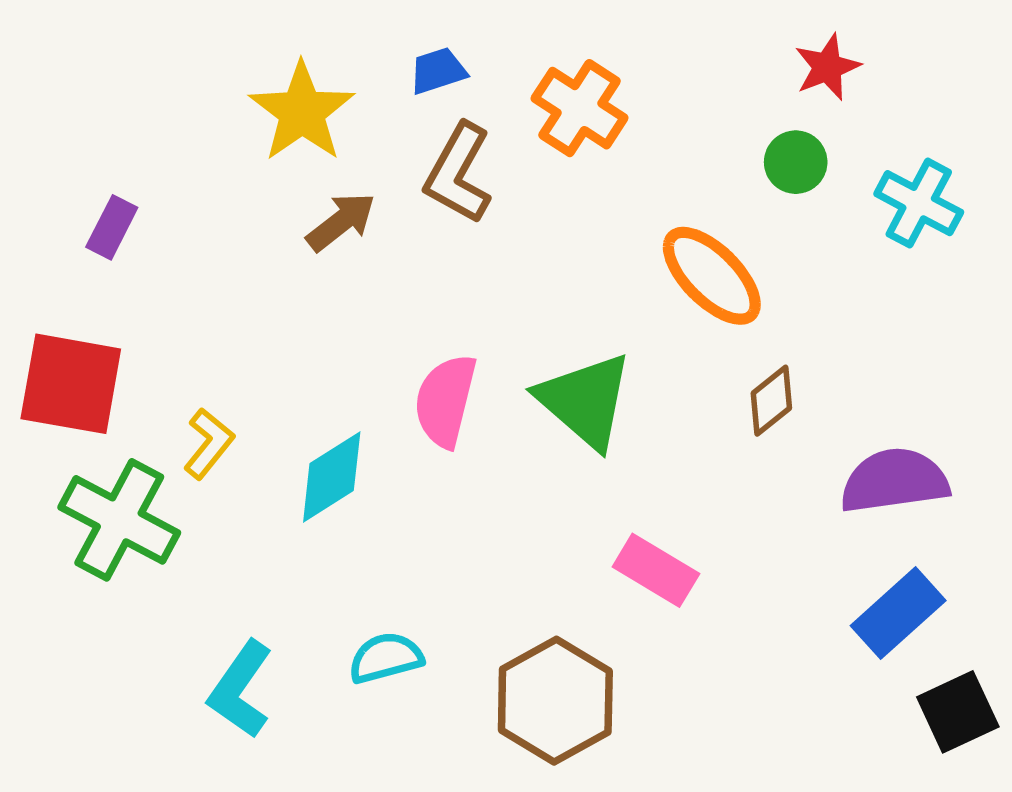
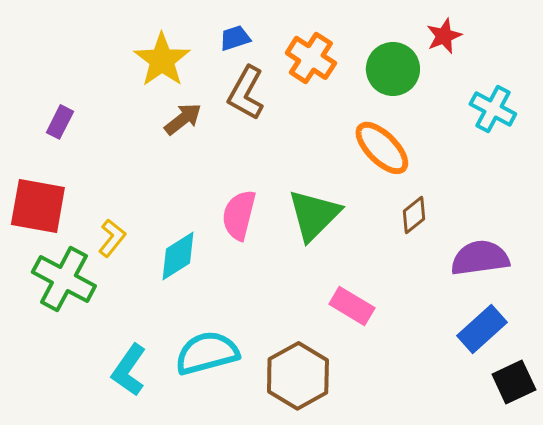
green circle: (796, 162) -> (393, 69), moved, size x1.6
green triangle: (585, 401) -> (314, 215), turned 34
cyan semicircle: (386, 658) -> (207, 353), size x1.6

